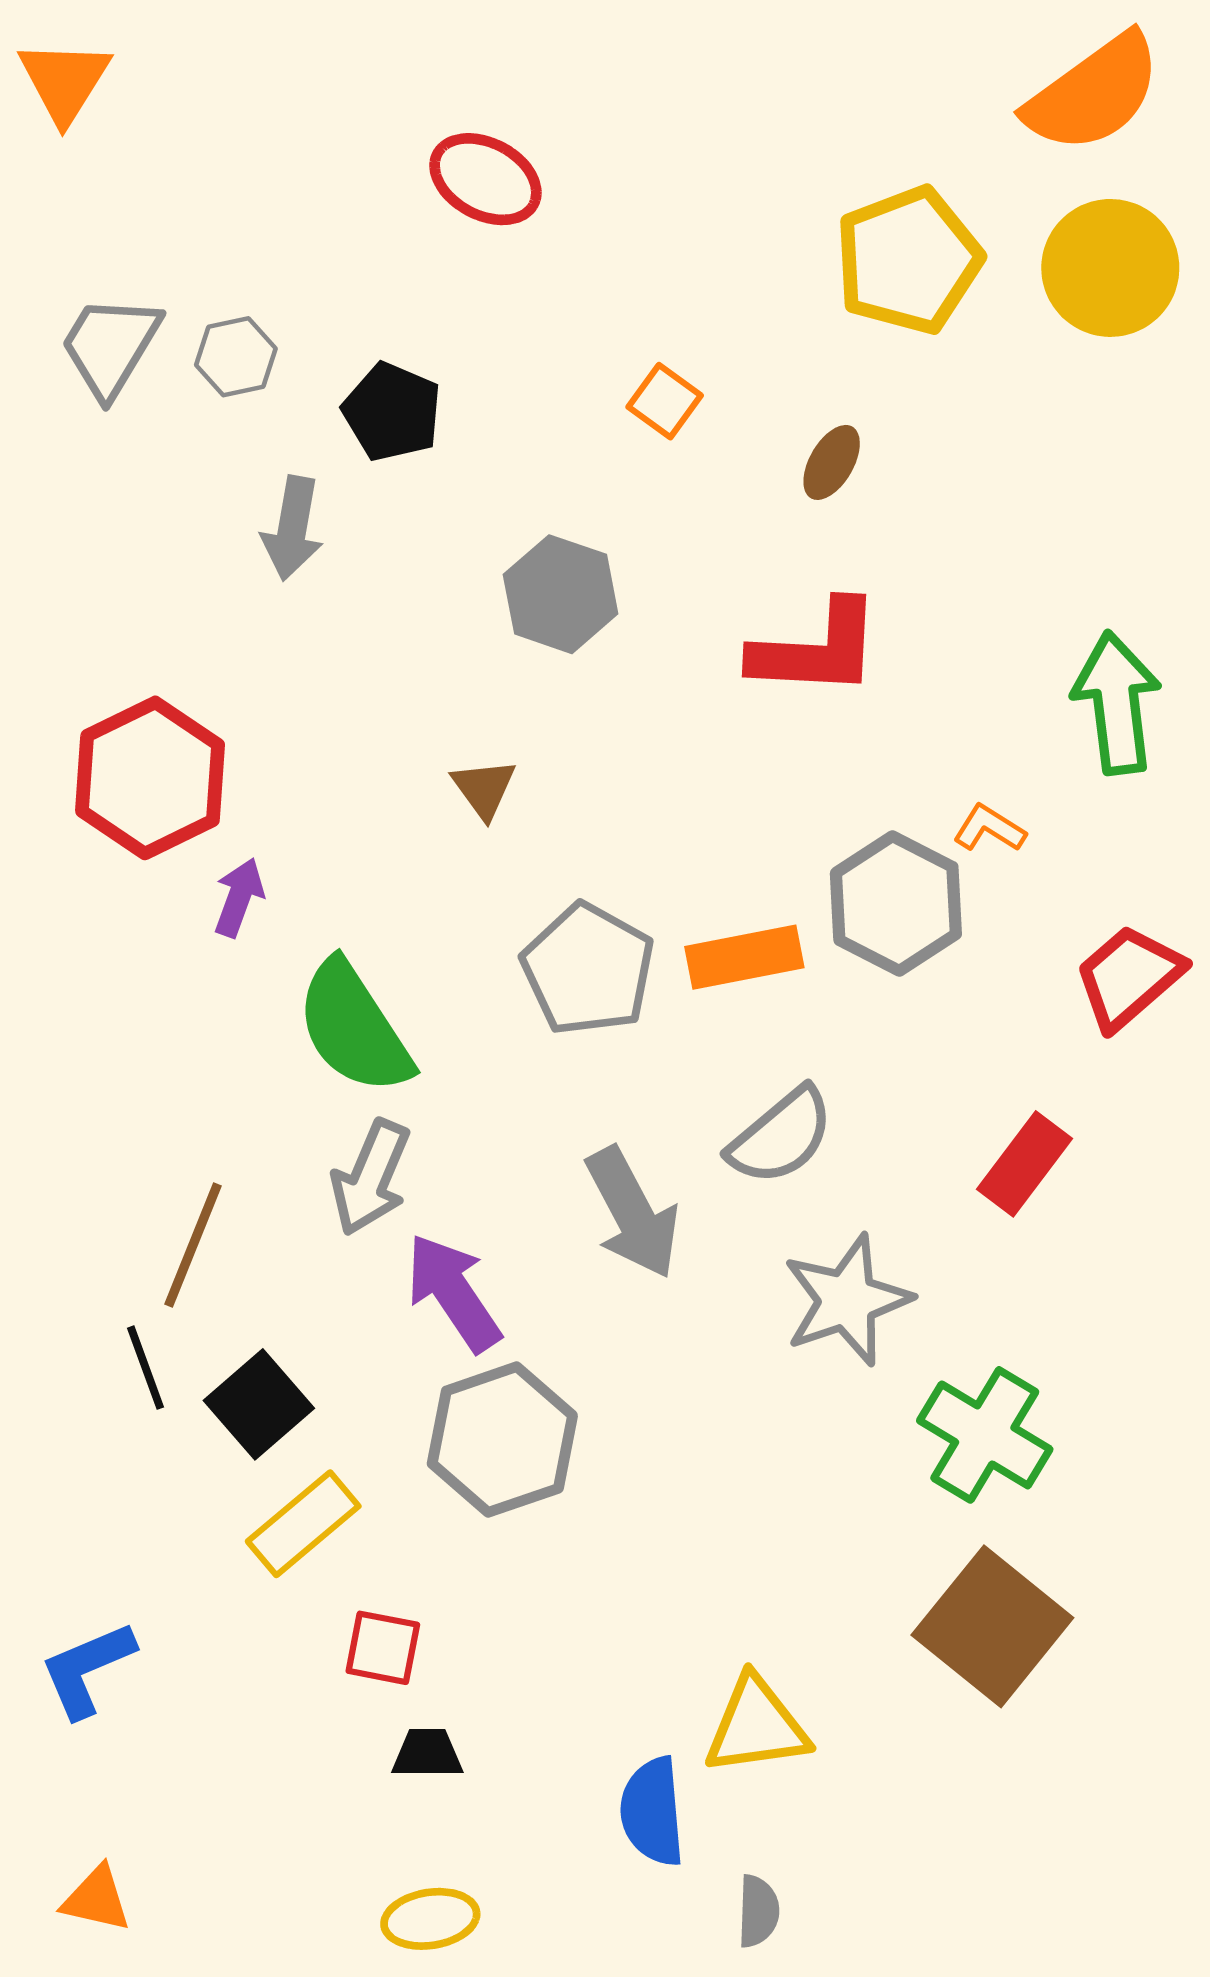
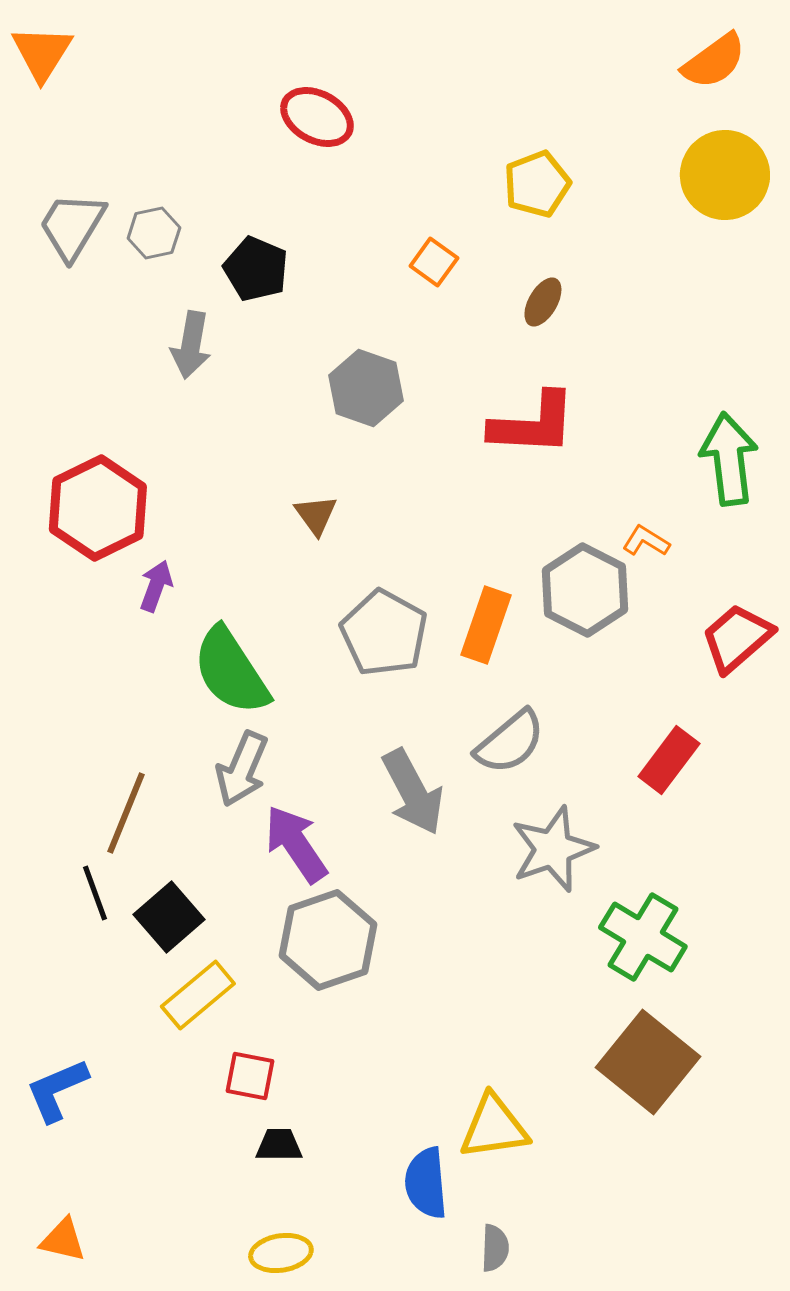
orange semicircle: (1093, 93) -> (714, 61), size x0.7
yellow pentagon: (908, 260) -> (537, 184), moved, size x0.7
orange rectangle: (744, 957) -> (486, 625), turned -60

